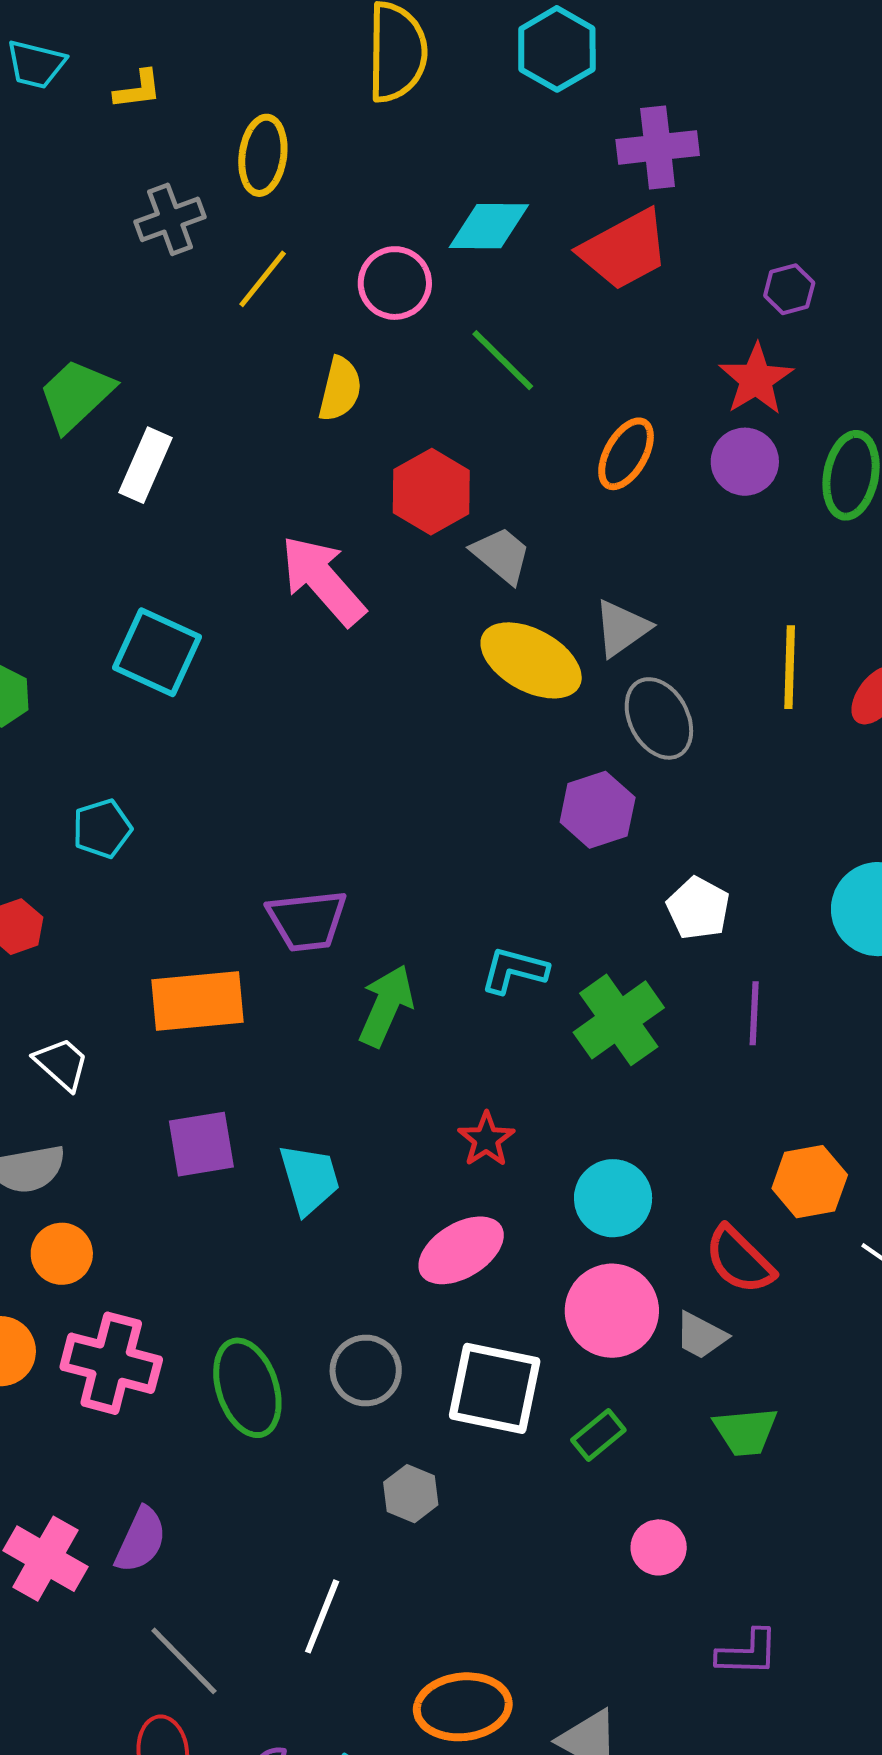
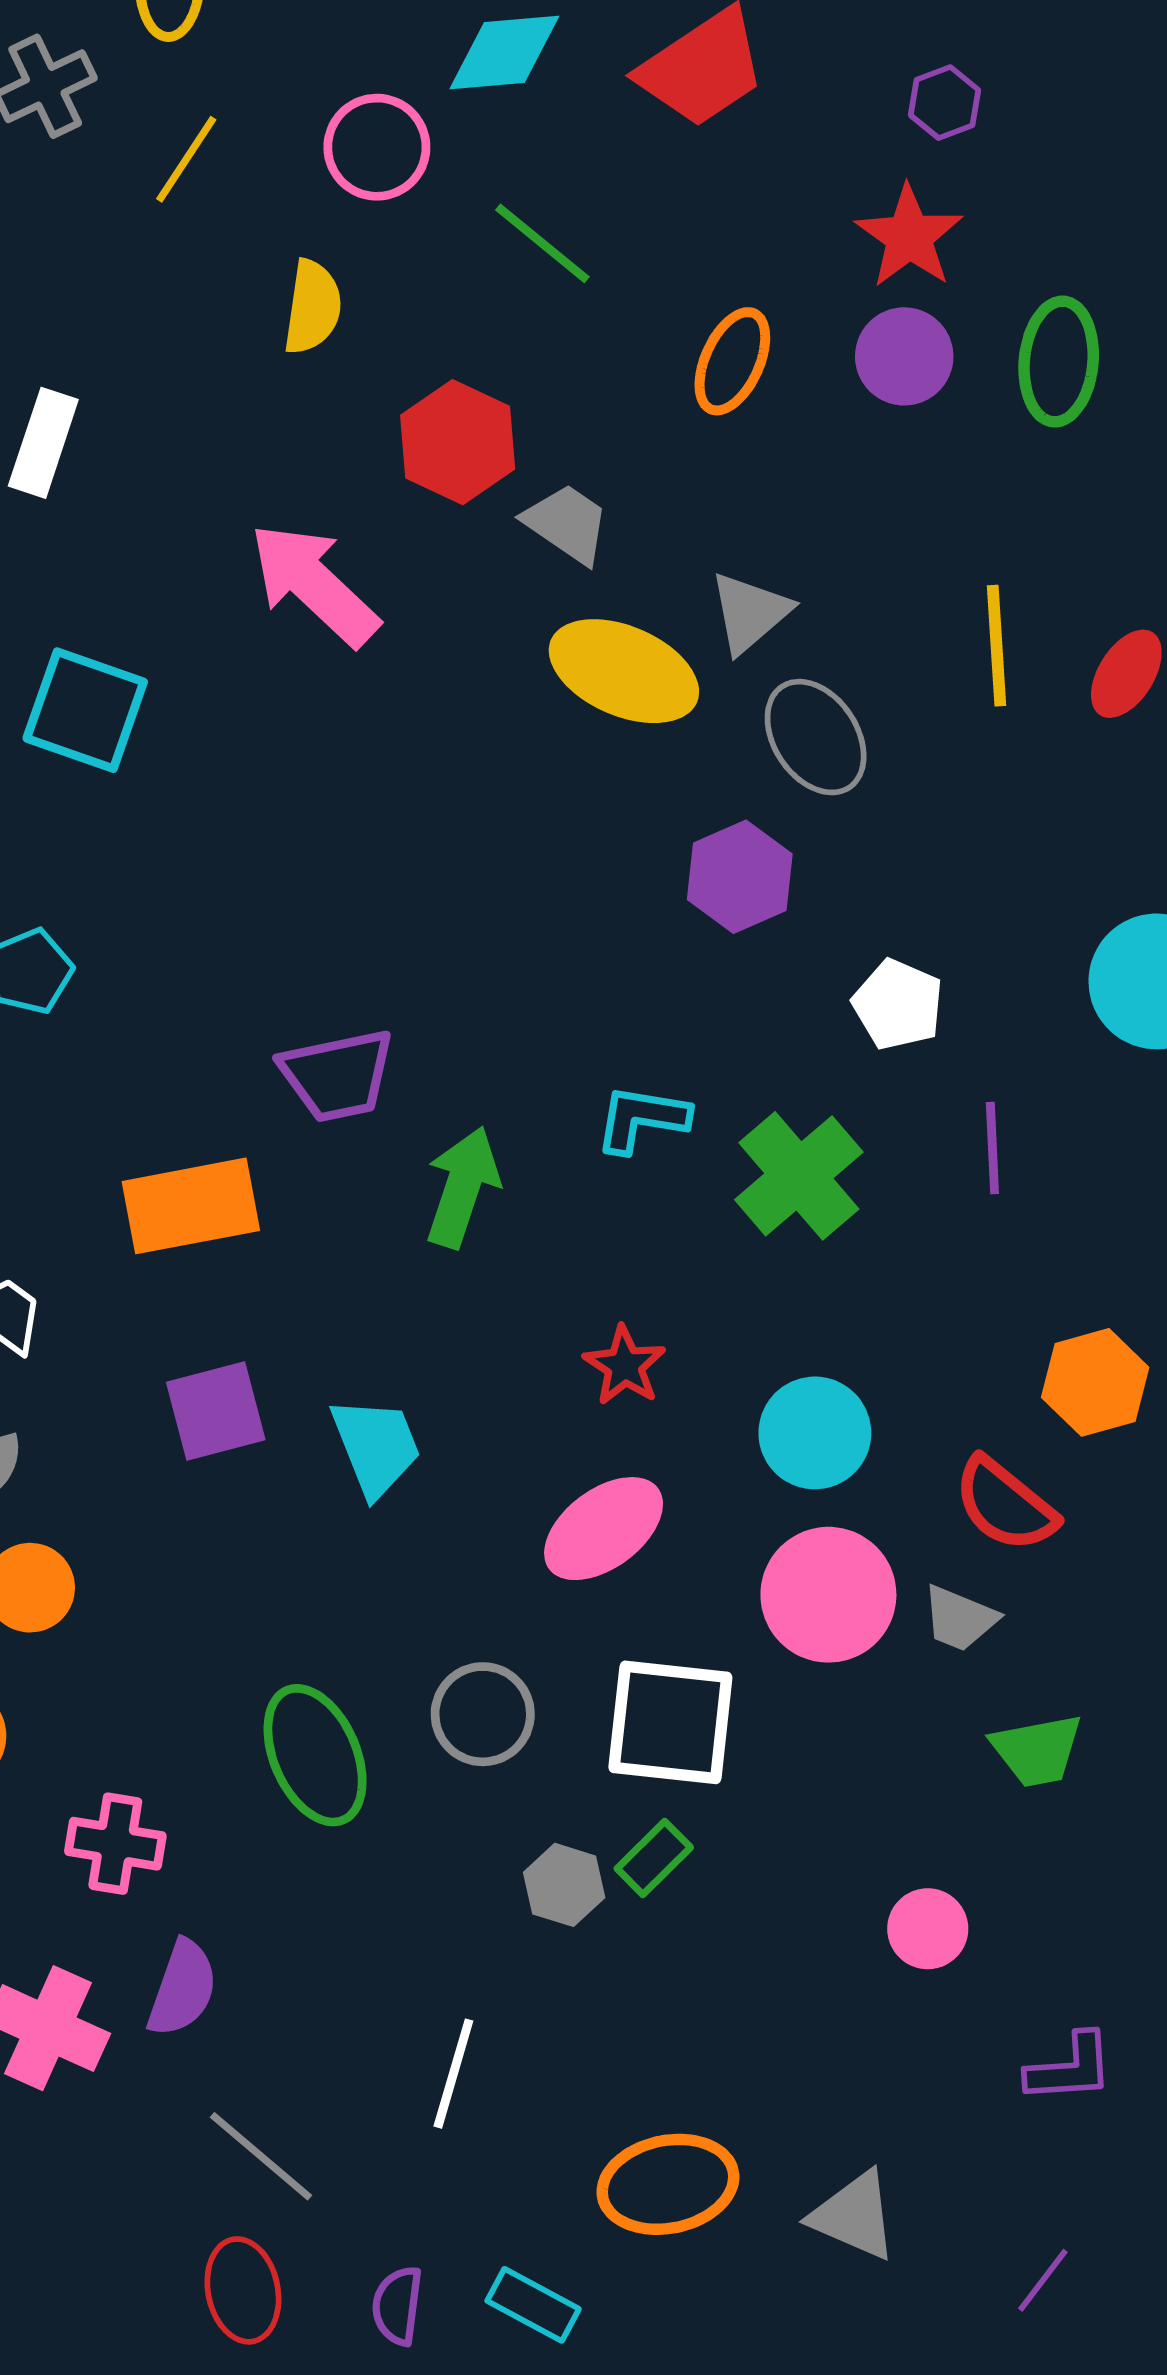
pink cross: (111, 1363) -> (115, 1844), moved, size x0.7
green rectangle: (598, 1435) -> (654, 1858), moved

